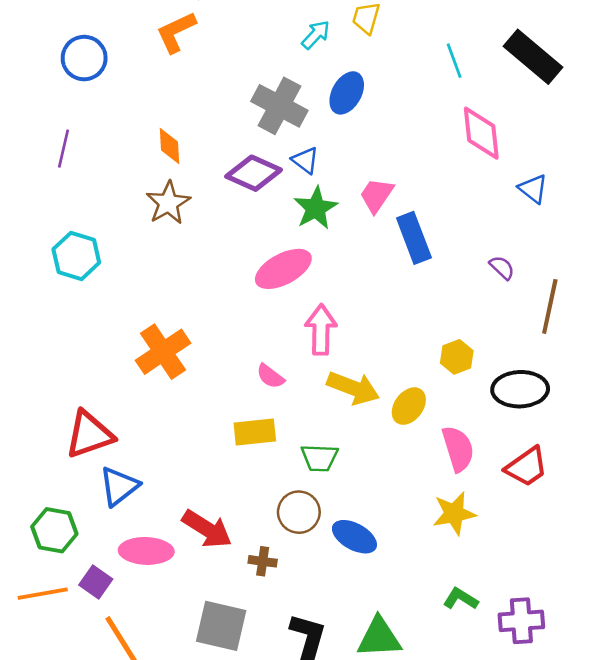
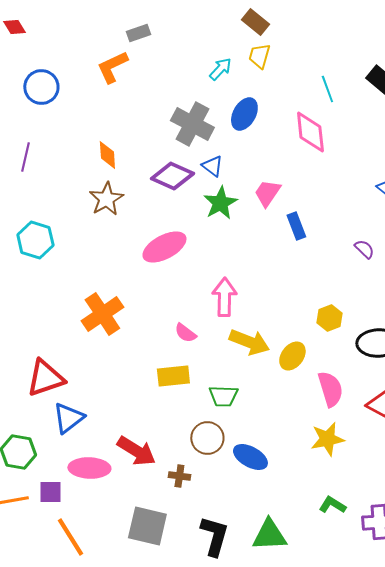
pink diamond: (481, 133) -> (310, 132), moved
blue rectangle: (414, 238) -> (296, 226), size x0.7
pink ellipse: (283, 269) -> (164, 247), moved
purple square: (96, 582) -> (50, 492), turned -35

